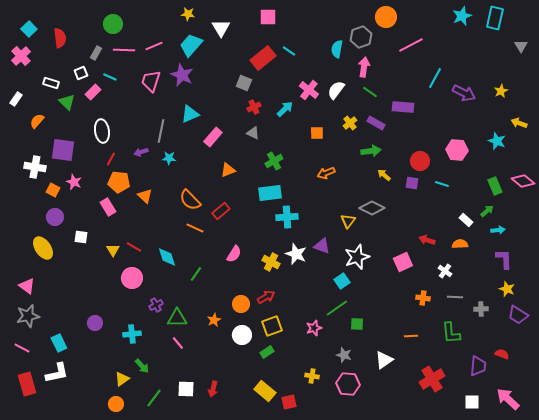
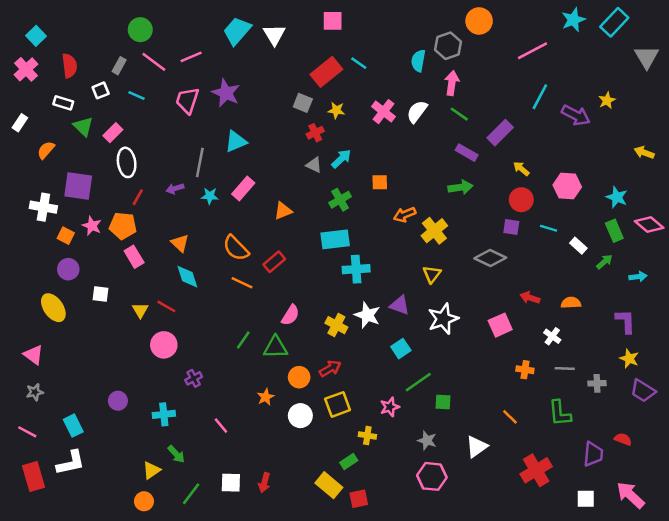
yellow star: (188, 14) -> (336, 110), moved
cyan rectangle: (495, 18) -> (614, 22), turned 30
red semicircle: (60, 38) -> (70, 66), moved
cyan trapezoid: (191, 45) -> (237, 31), moved
pink line: (411, 45) -> (532, 51), moved
gray triangle: (521, 46) -> (647, 57), size x1.5
pink line: (124, 50) -> (154, 62), turned 35
yellow star: (501, 91) -> (607, 100), moved
pink rectangle: (93, 92) -> (113, 133), moved
purple rectangle: (403, 107) -> (500, 133), turned -50
cyan arrow: (285, 109) -> (341, 159), moved
yellow cross: (350, 123) -> (434, 231), moved, size x1.5
orange square: (317, 133) -> (380, 182), moved
pink rectangle: (213, 137) -> (243, 189), moved
cyan star: (497, 141) -> (617, 197), moved
yellow arrow: (384, 175) -> (521, 169), moved
orange pentagon: (119, 182) -> (123, 226), moved
gray diamond: (372, 208) -> (490, 258), moved
white rectangle: (466, 220) -> (578, 246), moved
cyan arrow: (498, 230) -> (638, 277), moved
cyan diamond: (167, 257) -> (187, 277), moved
cyan square: (342, 281) -> (401, 349), moved
gray star: (28, 316) -> (35, 392), size x0.6
green triangle: (177, 318) -> (276, 347), moved
orange line: (411, 336) -> (510, 417), turned 48
green rectangle: (267, 352) -> (349, 462), moved
yellow cross: (312, 376) -> (367, 435), moved

